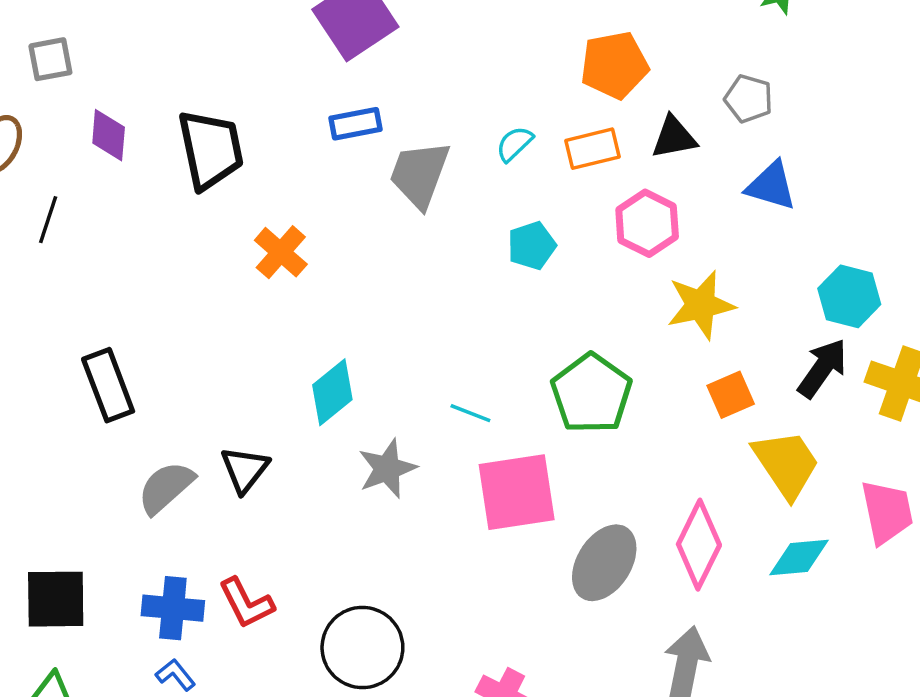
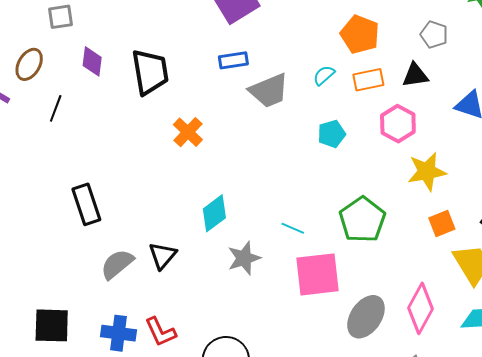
orange pentagon: (614, 65) -> (360, 34), moved, turned 30
gray pentagon: (749, 99) -> (434, 35), moved
gray trapezoid: (420, 174) -> (269, 91), turned -135

